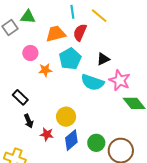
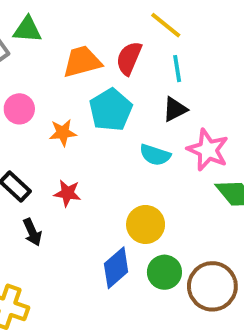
cyan line: (72, 12) -> (177, 69), moved
pink circle: (30, 53) -> (19, 109), moved
cyan semicircle: (92, 82) -> (155, 155), size x0.7
yellow circle: (66, 117) -> (146, 224), moved
red star: (47, 134) -> (67, 193), moved

